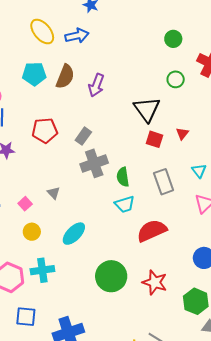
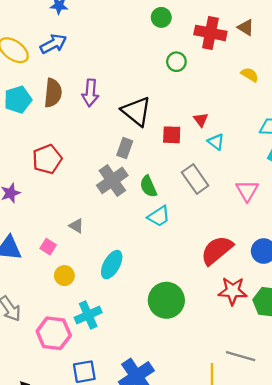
black triangle: (147, 109) -> (136, 111), moved
gray rectangle: (83, 136) -> (125, 148), moved
cyan triangle: (199, 171) -> (216, 142), moved
red semicircle: (152, 231) -> (217, 250), moved
red star: (155, 282) -> (233, 291), moved

